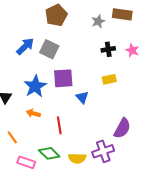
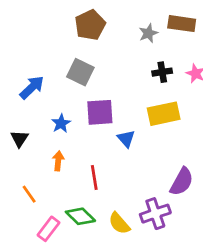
blue arrow: (25, 46) -> (32, 87), moved
yellow rectangle: (109, 79) -> (164, 114), size x1.6
blue star: (35, 86) -> (61, 123), size x0.6
orange arrow: (33, 113) -> (58, 161), turned 80
yellow semicircle: (77, 158) -> (119, 223), turned 48
pink rectangle: (26, 162) -> (49, 229), turned -72

